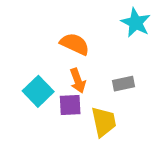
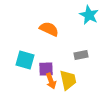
orange arrow: (78, 81) -> (51, 81), moved
cyan square: (38, 91) -> (25, 60), turned -30

